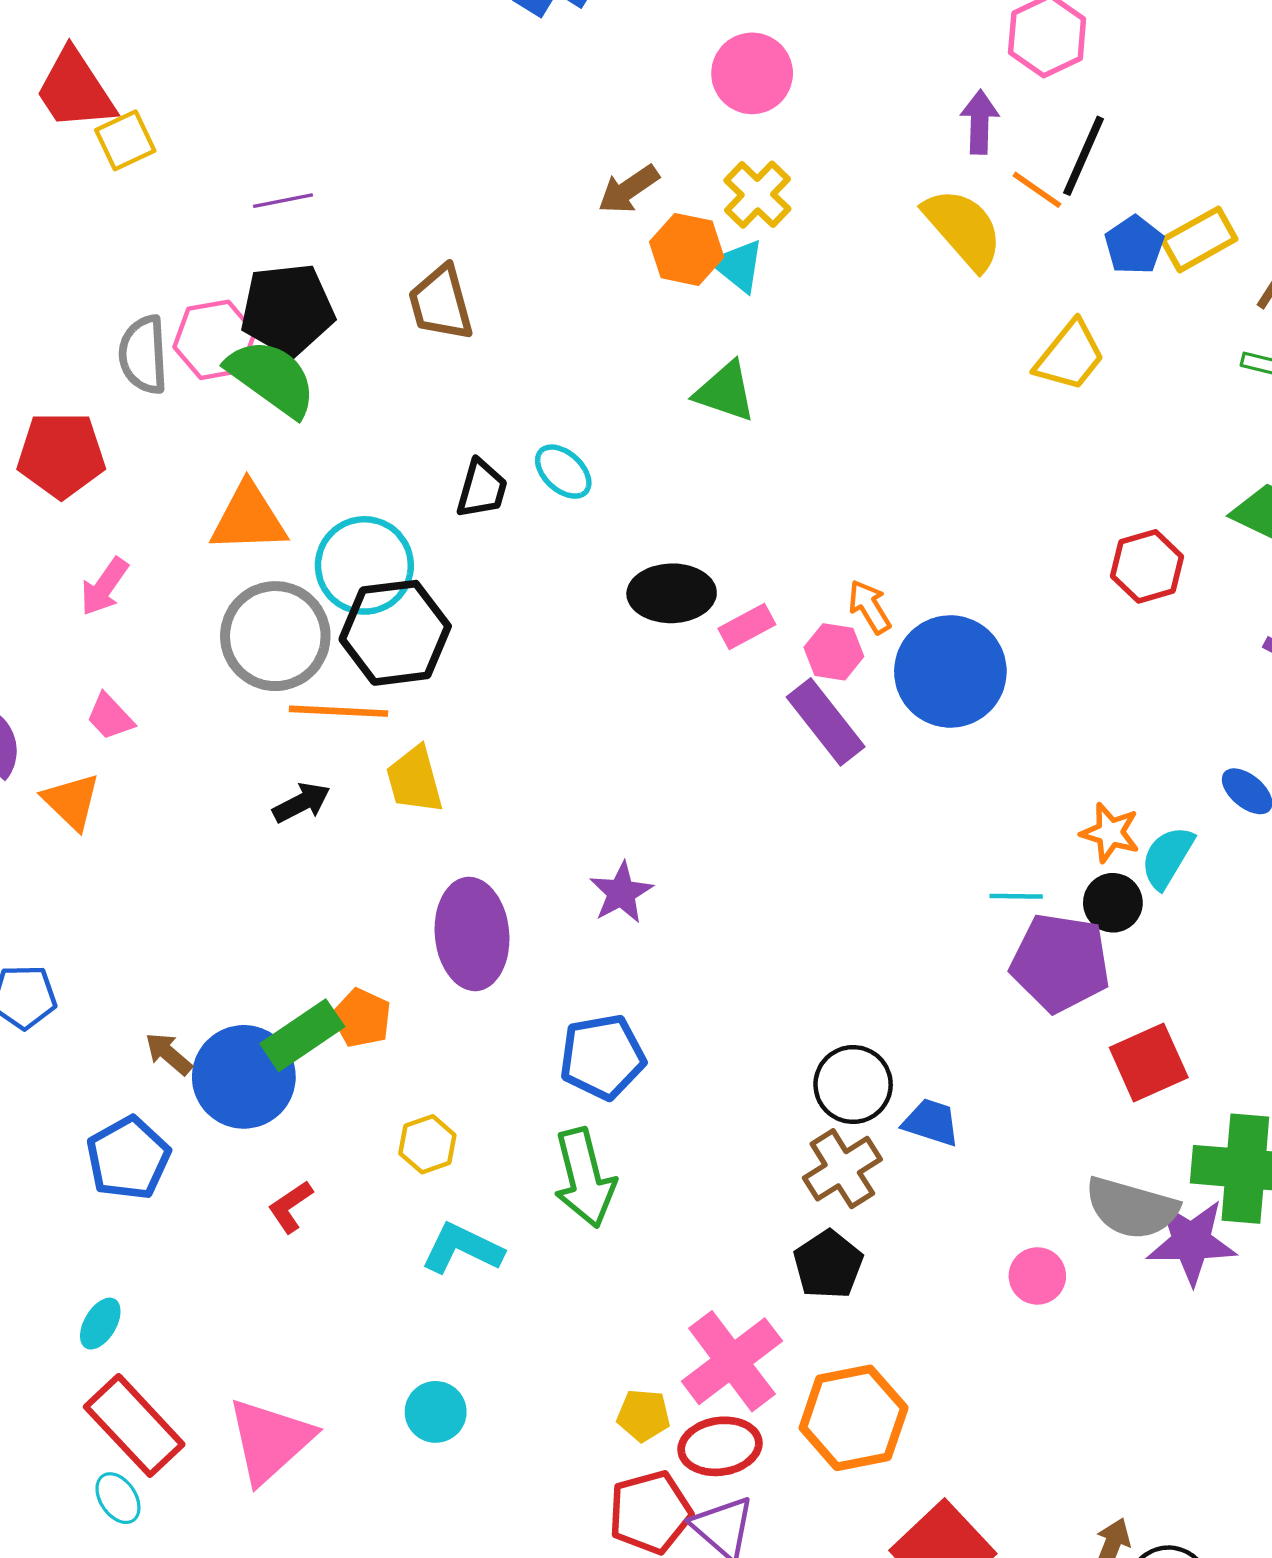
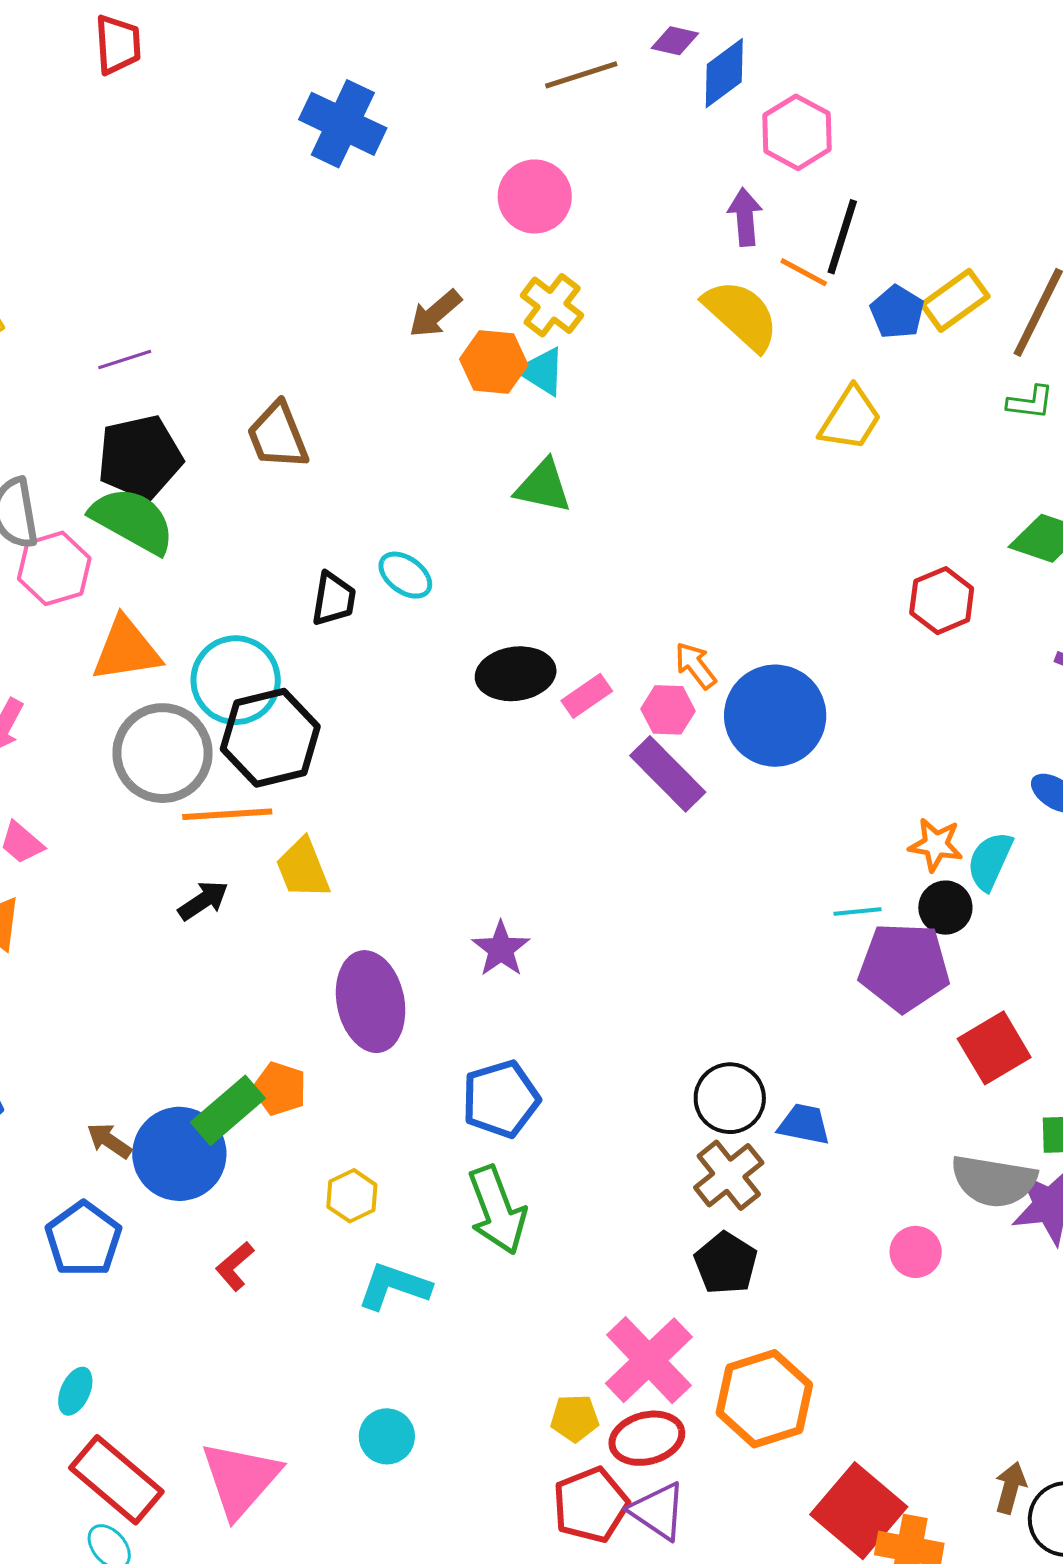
pink hexagon: (215, 340) -> (54, 568), moved

